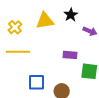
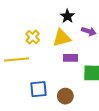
yellow triangle: (45, 21) -> (62, 38), moved
yellow cross: (15, 27) -> (33, 37), moved

